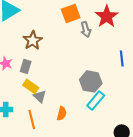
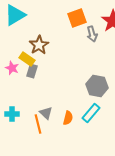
yellow rectangle: (31, 86) -> (27, 59), moved
gray triangle: (40, 96) -> (46, 113), moved
cyan rectangle: (96, 100) -> (91, 113), moved

